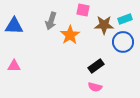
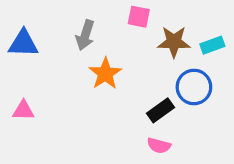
cyan rectangle: (125, 19) -> (212, 45), moved
orange star: (70, 35) -> (105, 74), moved
blue circle: (123, 42) -> (194, 87), moved

